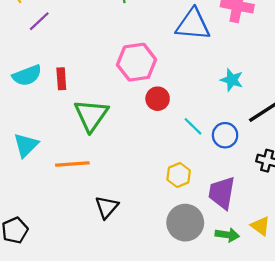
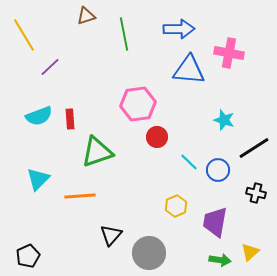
green triangle: (91, 115) -> (97, 152), turned 36
gray circle: (185, 223) -> (149, 253), moved
yellow triangle: (260, 226) -> (250, 252), turned 42

